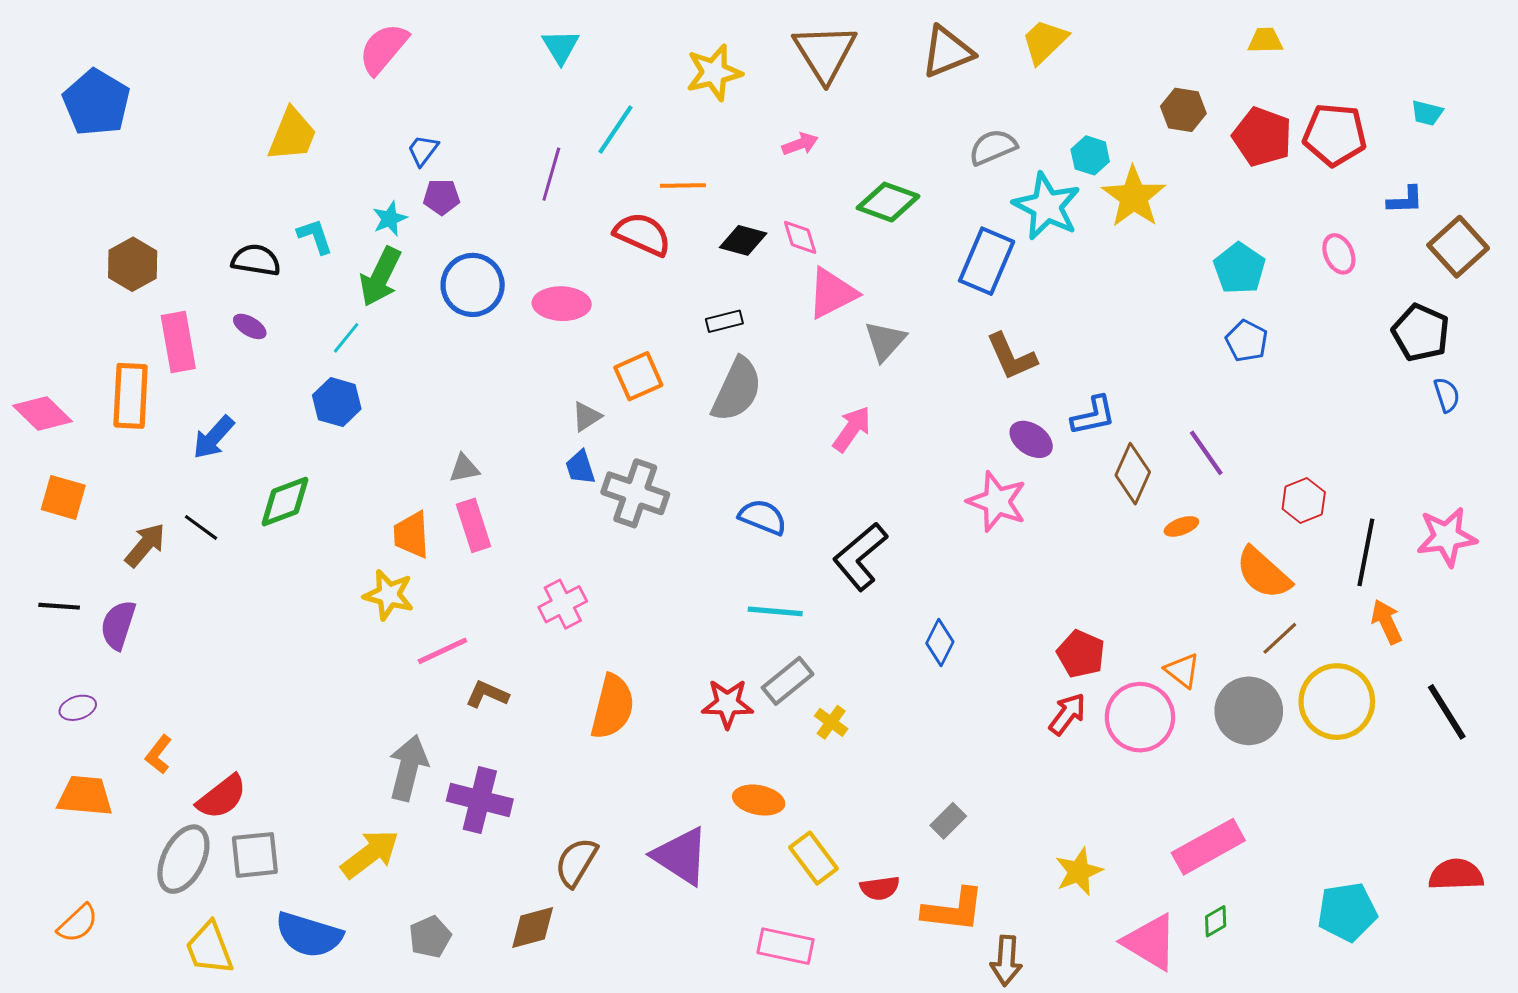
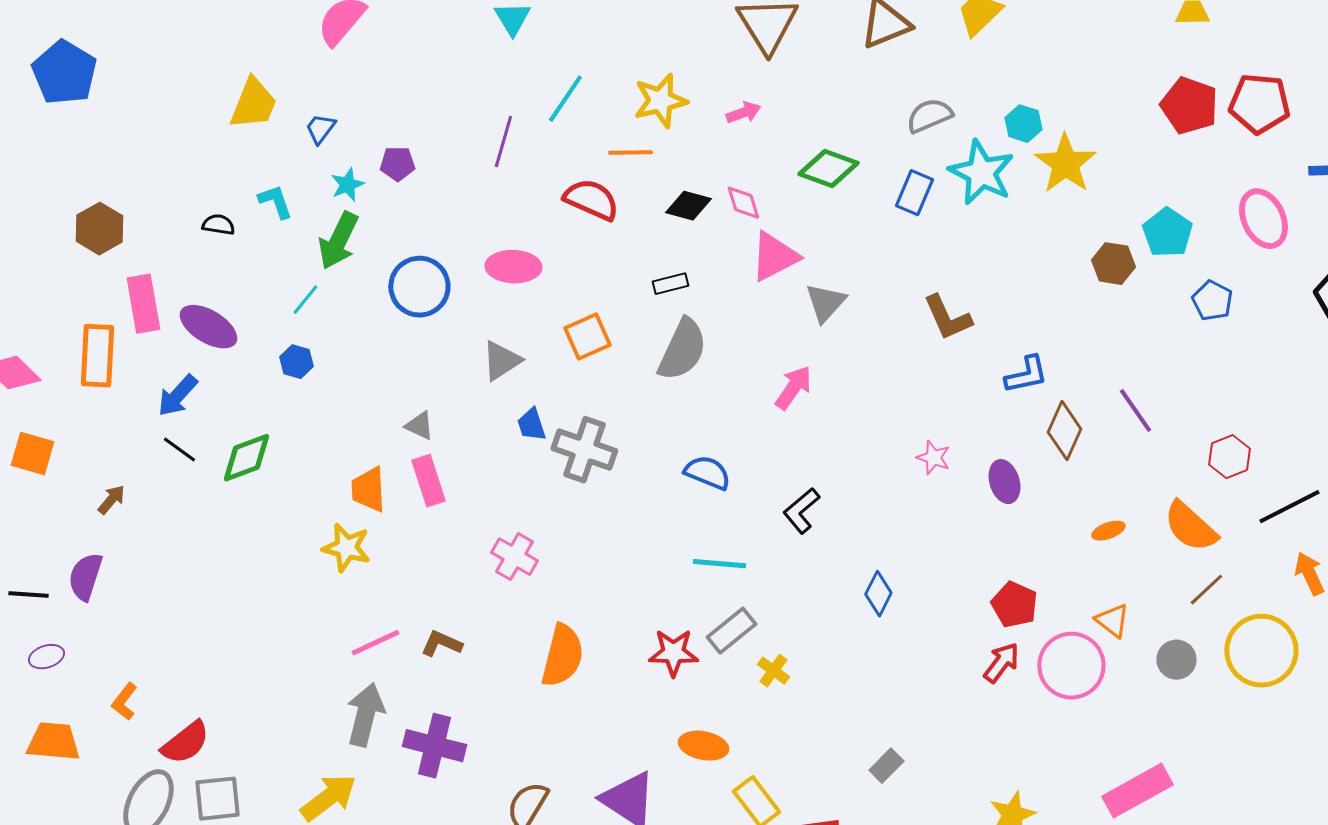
yellow star: (714, 73) -> (660, 101), moved
brown hexagon: (1183, 110) -> (1113, 264), moved
blue trapezoid: (423, 150) -> (320, 129), moved
pink ellipse: (1339, 254) -> (1263, 219), size x1.5
black semicircle: (256, 260) -> (218, 225), size x0.7
blue rectangle: (987, 261) -> (914, 193), moved, size x0.7
blue circle: (473, 285) -> (419, 287), moved
purple ellipse: (250, 326) -> (208, 327), moved, size x1.8
blue pentagon: (1247, 341) -> (1212, 301), moved
blue hexagon: (337, 402) -> (296, 362), size x0.7
gray triangle: (587, 417) -> (501, 361), moved, size x1.4
purple ellipse: (1031, 439) -> (1004, 482), moved, turned 39
gray triangle: (464, 468) -> (419, 426), turned 36
pink star: (997, 502) -> (933, 458), size x0.6
orange ellipse: (1181, 526) -> (1108, 531), moved
black line: (201, 527) -> (179, 450), moved
brown arrow: (145, 545) -> (111, 500), size x0.7
black line: (1366, 552) -> (1289, 507), turned 52
black L-shape: (860, 556) -> (801, 511), size x0.7
pink cross: (563, 604) -> (514, 557), turned -33
black line: (59, 606) -> (28, 595), moved
pink line: (443, 651) -> (375, 643), moved
gray circle: (1249, 711) -> (1176, 660), size x0.6

